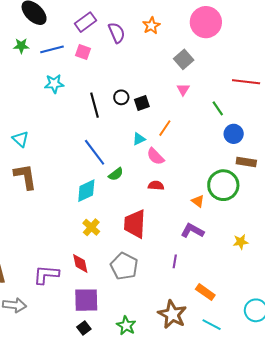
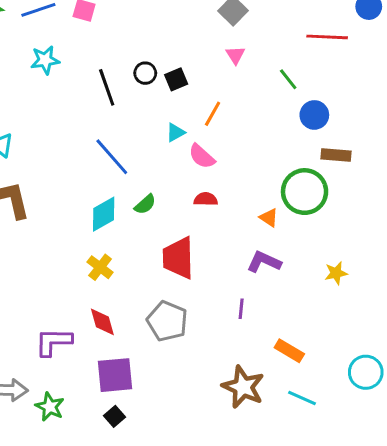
green semicircle: (116, 174) -> (145, 204), moved
yellow cross: (91, 227) -> (100, 267), moved
green star: (126, 326) -> (50, 407), moved

